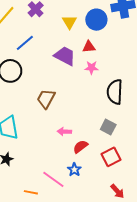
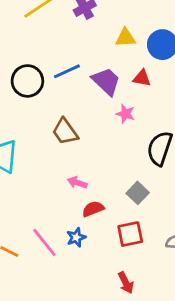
yellow triangle: (70, 22) -> (125, 38), turned 42
blue line: (25, 43) -> (67, 71), moved
pink star: (91, 68) -> (125, 114), moved
brown trapezoid: (46, 99) -> (65, 132), turned -80

